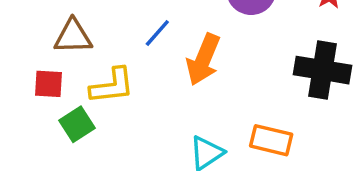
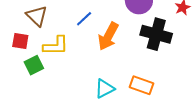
brown triangle: (73, 36) -> (37, 16), turned 40
black cross: (323, 70) -> (156, 34), moved

